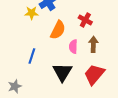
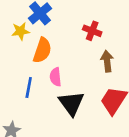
orange semicircle: (58, 30) -> (42, 50), moved
pink semicircle: (73, 47) -> (56, 77), moved

